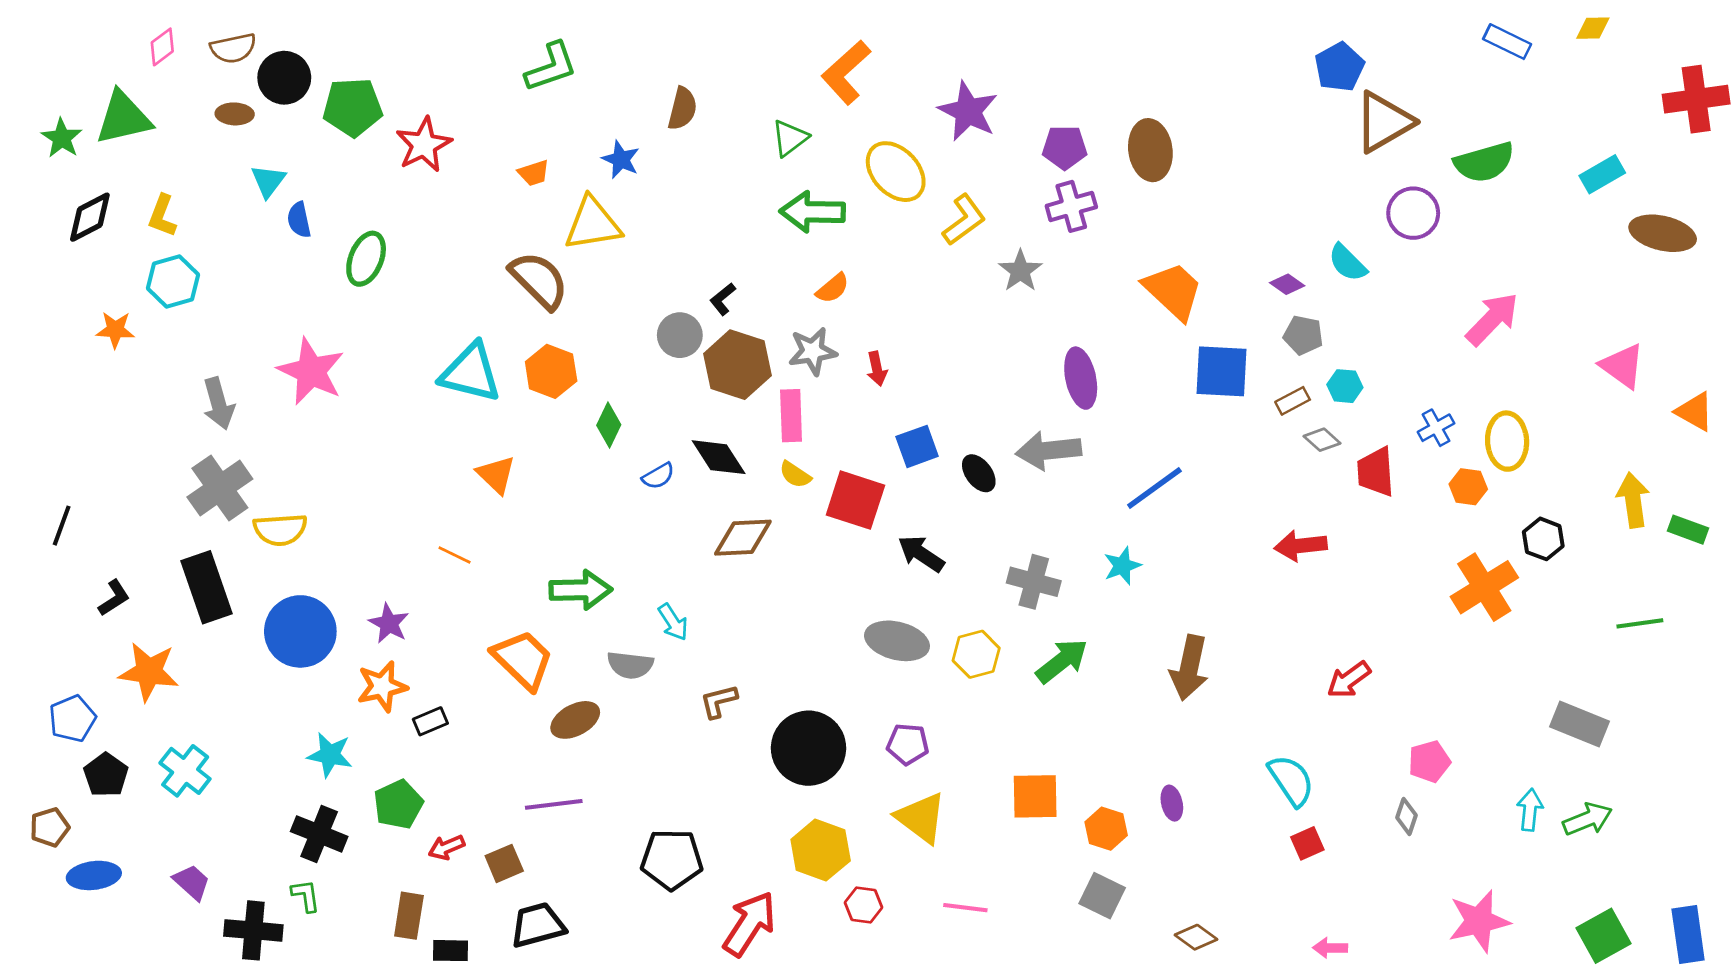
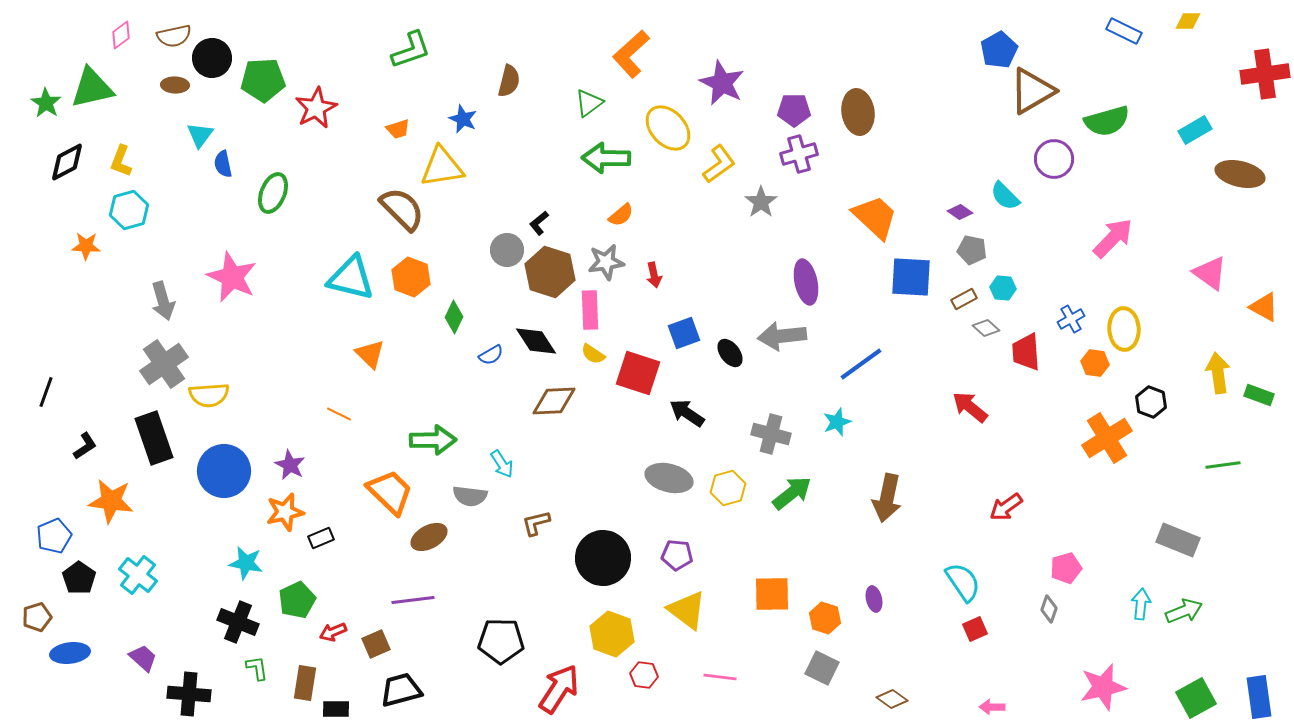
red arrow: (1301, 546) -> (970, 407), turned 45
green L-shape: (306, 896) -> (257, 668), moved

